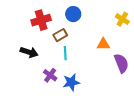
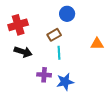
red cross: (41, 20) -> (18, 25), moved
purple cross: (50, 75) -> (44, 75), turned -32

